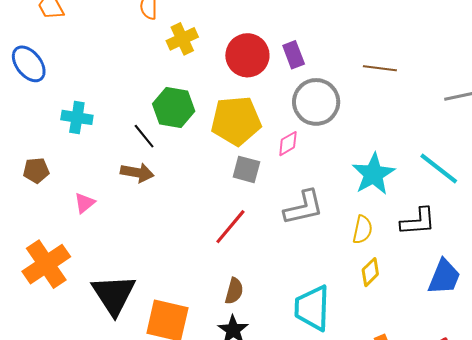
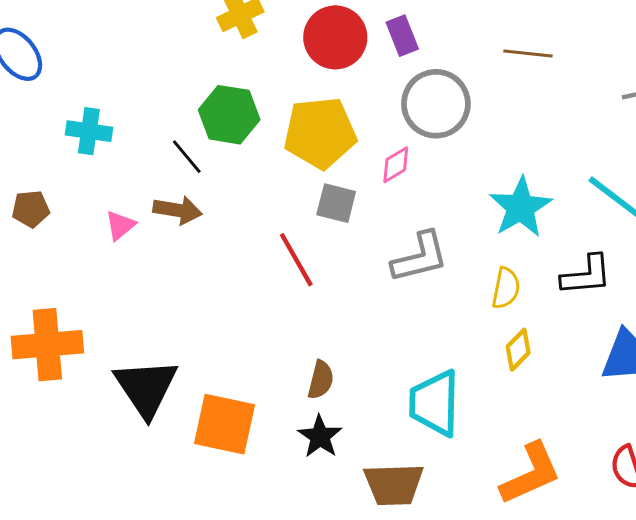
pink triangle: (84, 203) -> (120, 225), moved
red line: (230, 227) -> (296, 260), moved, turned -69
orange cross: (46, 264) -> (47, 345), turned 30

